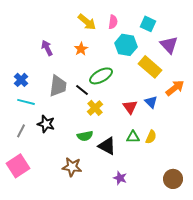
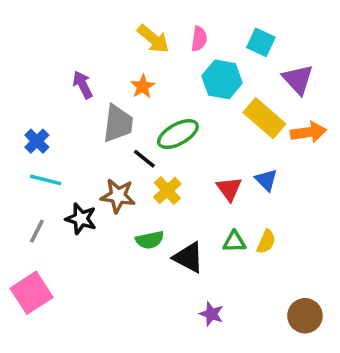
gray trapezoid: (58, 86) -> (118, 123), moved
orange arrow: (175, 88) -> (308, 132), moved, turned 30
brown star: (72, 167) -> (118, 196), moved

